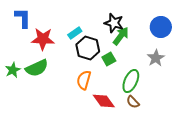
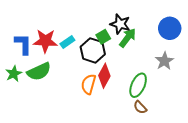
blue L-shape: (23, 18) -> (23, 44), moved
cyan rectangle: (75, 33) -> (67, 42), moved
green square: (109, 59) -> (103, 37), moved
red diamond: (104, 101) -> (104, 76), moved, turned 65

